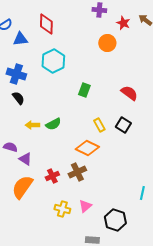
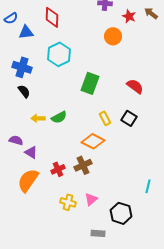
green rectangle: (84, 90) -> (90, 83), size x1.5

